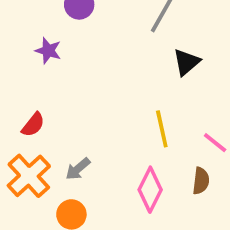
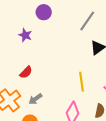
red semicircle: (33, 125) -> (26, 72), moved

